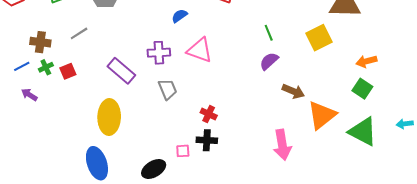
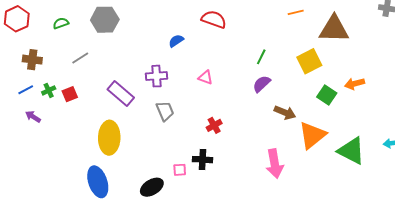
green line: (269, 33) -> (261, 57), turned 49
brown cross: (40, 42) -> (32, 60), moved
pink triangle: (200, 50) -> (206, 77), moved, size x0.6
green square: (362, 89) -> (327, 95), moved
red cross: (209, 114) -> (214, 125), moved, turned 35

